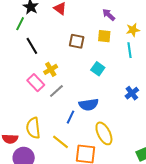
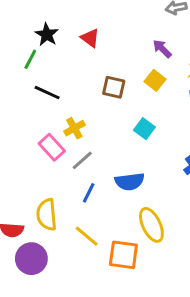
yellow square: (104, 36) -> (155, 80), turned 32
black line: (32, 46) -> (47, 93), turned -36
blue line: (71, 117) -> (89, 193), moved

